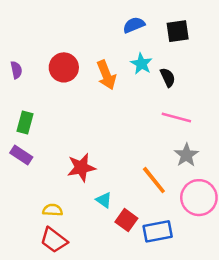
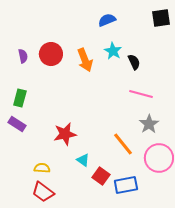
black square: (178, 31) -> (161, 18), moved
purple semicircle: (16, 70) -> (23, 56), moved

